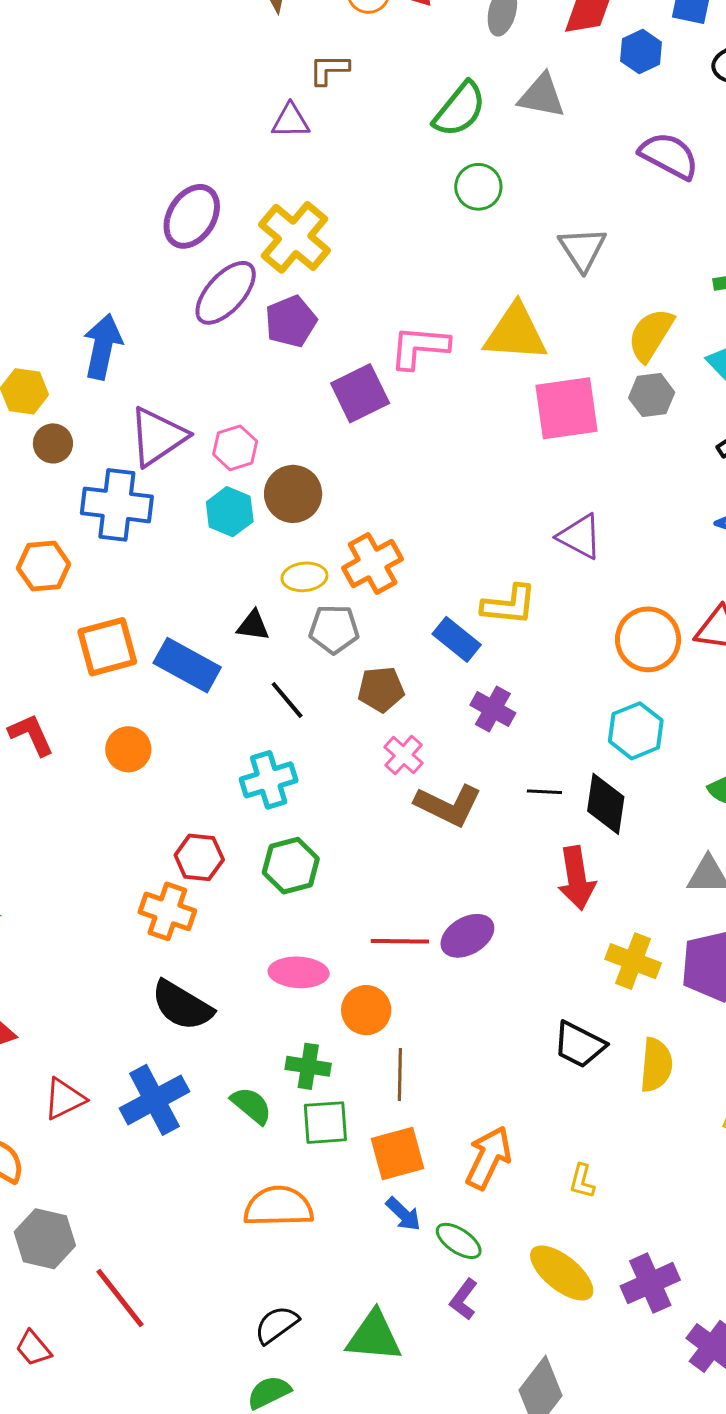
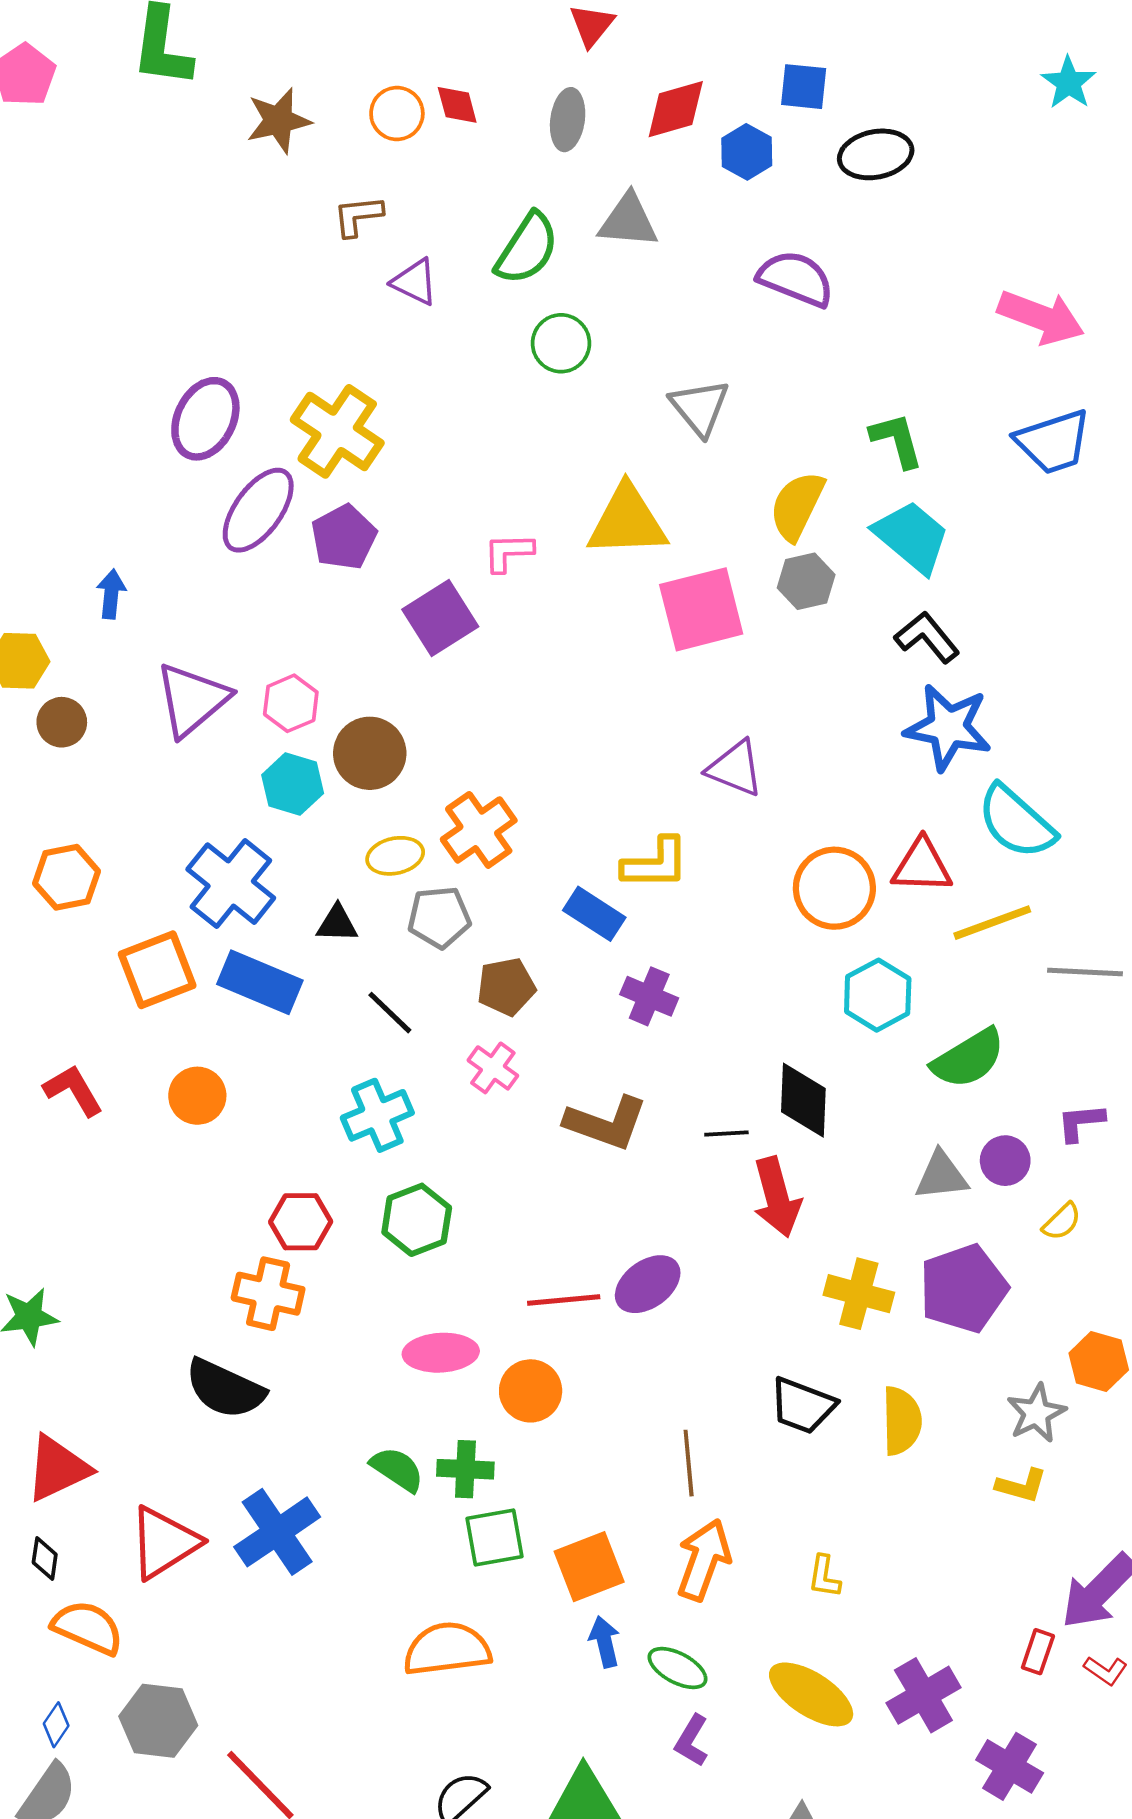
purple triangle: (290, 121) -> (415, 282), moved, turned 33
blue arrow: (103, 347) -> (111, 594), size x0.6
pink L-shape: (419, 347) -> (508, 552), size x0.7
blue cross: (117, 505) -> (231, 884), moved, turned 38
cyan hexagon: (636, 731) -> (878, 995), moved
pink cross: (404, 755) -> (493, 1068), moved
black line: (544, 792) -> (726, 1133), moved
black semicircle: (182, 1006) -> (225, 1389), moved
brown line: (400, 1075) -> (689, 1463), moved
red triangle: (64, 1099) -> (164, 1543), size x1.4
green semicircle: (251, 1105) -> (397, 1469), moved
blue arrow: (403, 1214) -> (605, 1642), turned -141

